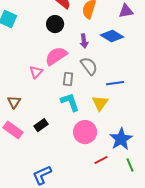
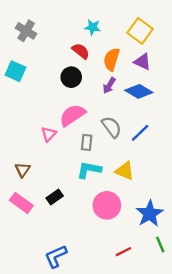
purple triangle: (126, 11) -> (142, 62), moved, turned 35
purple arrow: (84, 41) -> (109, 85), moved, turned 40
blue line: (115, 83) -> (140, 133), moved, turned -36
cyan L-shape: (70, 102) -> (89, 170), turned -60
yellow triangle: (100, 103) -> (125, 171), turned -42
red line: (101, 160) -> (123, 252), moved

